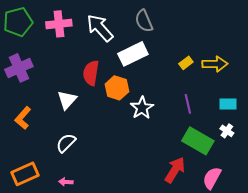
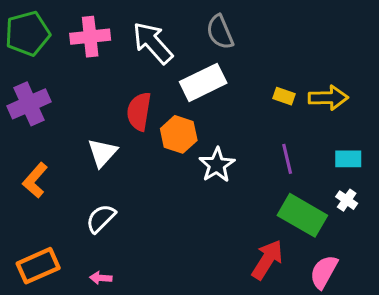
yellow rectangle: (186, 63) -> (284, 96), turned 56

